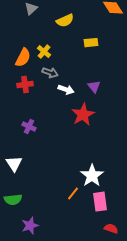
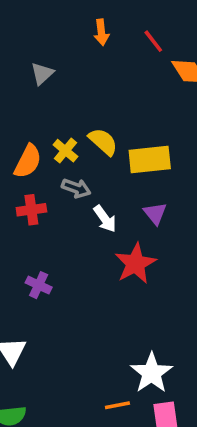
yellow semicircle: (65, 21) -> (103, 142), moved, turned -114
yellow rectangle: (91, 43) -> (150, 160), moved, size x1.6
white arrow: (66, 90) -> (105, 219), turned 35
orange line: (73, 194) -> (117, 405), turned 40

